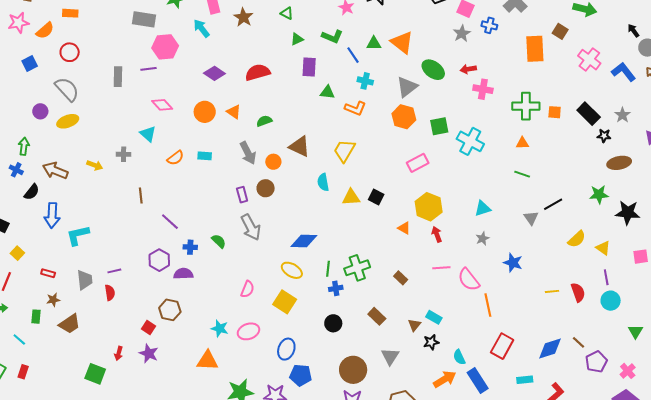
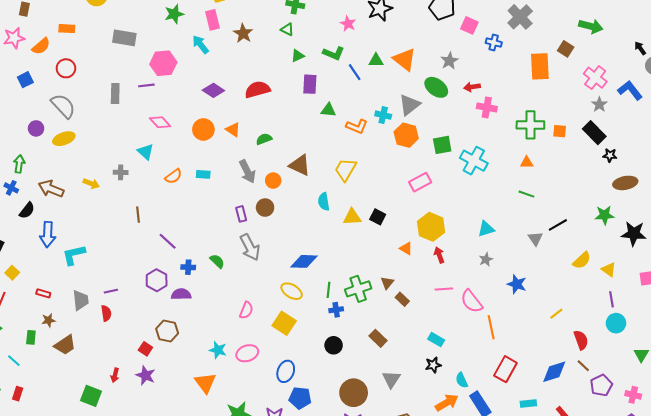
gray rectangle: (144, 19) -> (124, 38), moved
gray star: (462, 34) -> (449, 61), moved
cyan cross: (365, 81) -> (383, 115), moved
gray star: (622, 115) -> (599, 104), moved
yellow line: (552, 291) -> (556, 314), turned -32
red semicircle: (578, 292) -> (581, 340), moved
brown triangle: (414, 325) -> (387, 283), moved
orange triangle: (207, 361) -> (205, 383), turned 50
pink cross: (628, 371) -> (633, 395), turned -35

